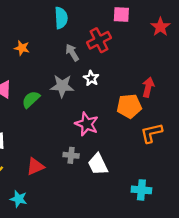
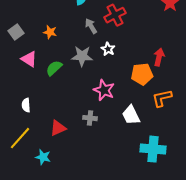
orange star: (22, 48) -> (50, 32), moved
white trapezoid: (98, 164) -> (131, 115), moved
cyan cross: (141, 190) -> (153, 149), size x1.4

